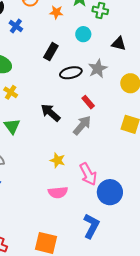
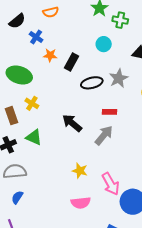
orange star: (56, 12) -> (50, 55), moved
red rectangle: (88, 102) -> (110, 112), turned -48
green triangle: (12, 126) -> (34, 137), turned -30

